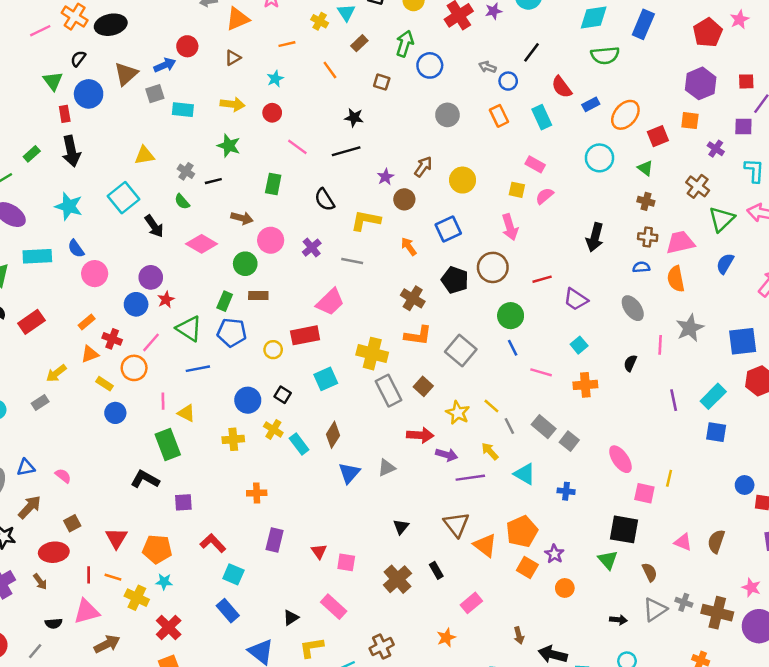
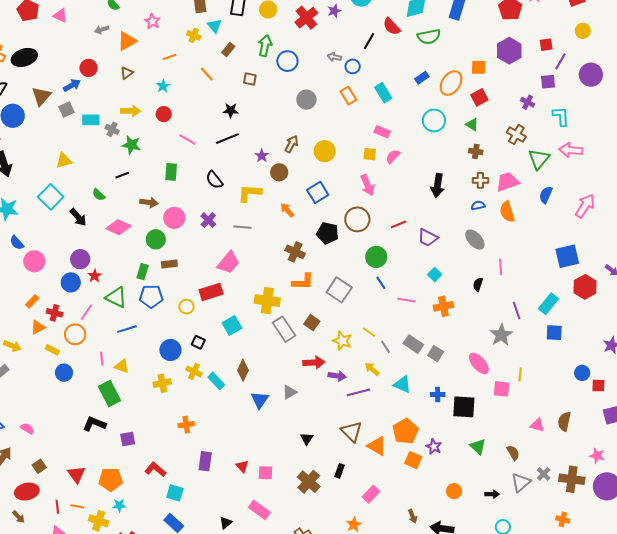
red semicircle: (562, 87) -> (392, 26), moved
orange square: (690, 121) -> (479, 67), moved
gray cross: (186, 171) -> (112, 129), moved
gray star: (690, 328) -> (501, 335), moved
yellow arrow: (56, 373) -> (12, 346), turned -114
black square: (624, 529) -> (464, 407), moved
black rectangle: (436, 570) -> (339, 471), turned 56
orange circle: (565, 588) -> (454, 491), moved
gray cross: (684, 602) -> (544, 474), turned 32

